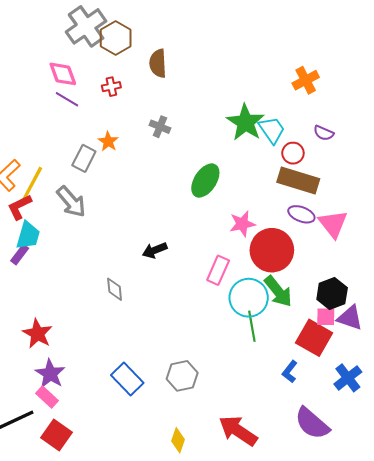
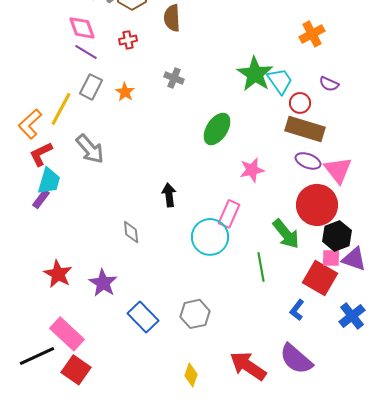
gray rectangle: (84, 158) -> (91, 87), moved
yellow line: (32, 184) -> (61, 109), moved
black arrow: (155, 250) -> (169, 195), turned 105
red circle: (272, 250) -> (317, 205), moved
cyan circle: (249, 298) -> (210, 237), moved
purple star: (50, 374) -> (103, 283), moved
pink rectangle: (47, 397) -> (67, 334), size x1.6
purple semicircle: (312, 423) -> (296, 359), moved

